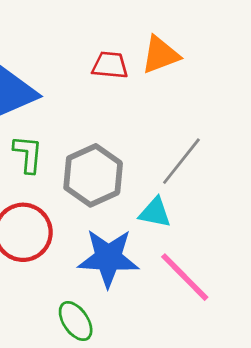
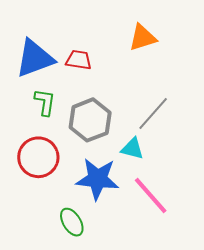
red trapezoid: (110, 65) -> (79, 60), moved

